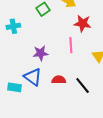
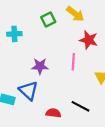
red semicircle: (59, 80) -> (53, 113), moved
black line: (83, 85) -> (81, 106), turned -30

